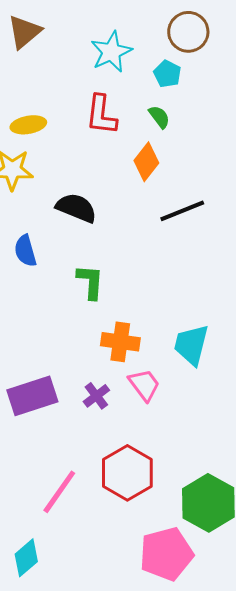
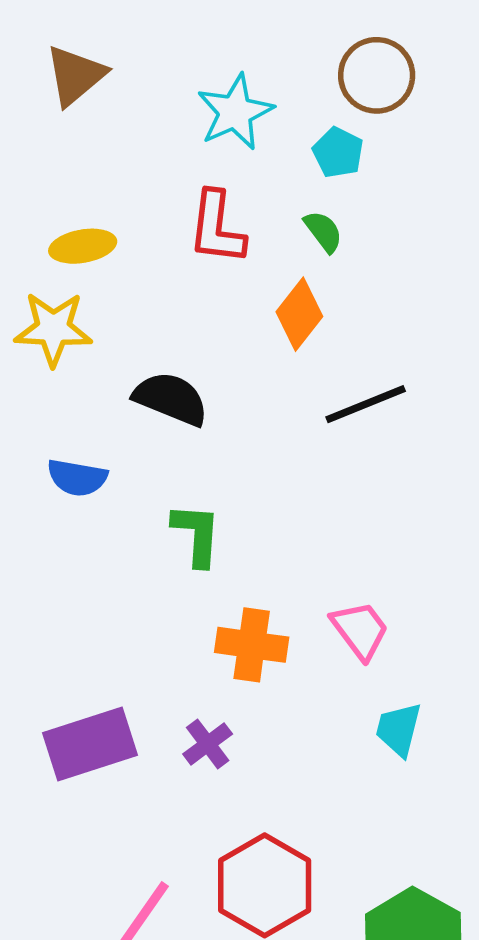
blue semicircle: (25, 251) -> (77, 478), turned -64
cyan trapezoid: (191, 345) -> (399, 729), moved, size x0.7
pink trapezoid: (144, 385) -> (360, 630), moved

